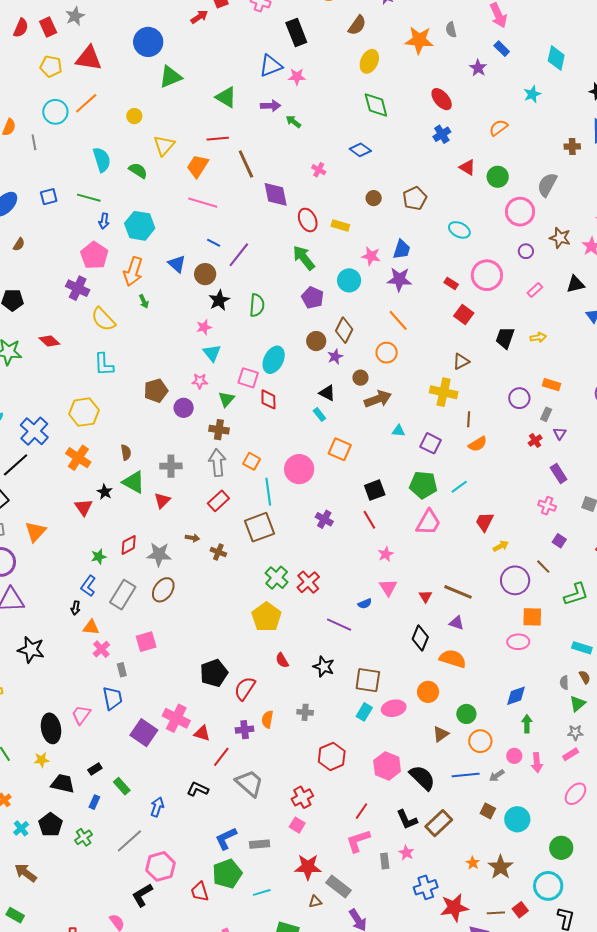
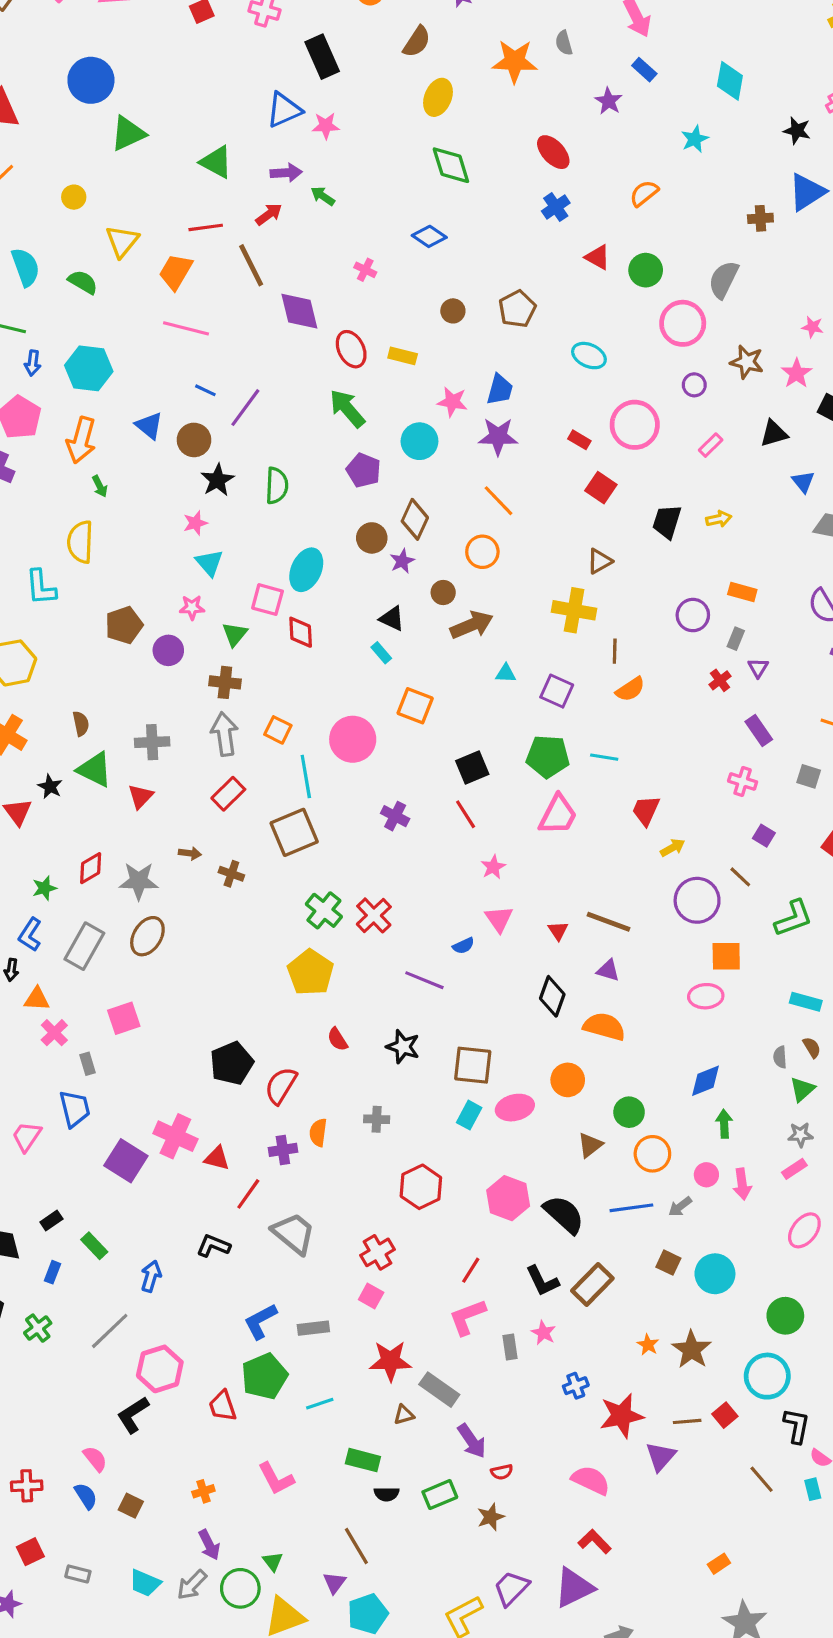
red arrow: (199, 17) -> (269, 214), moved
yellow semicircle: (103, 319) -> (80, 542), moved, turned 48
cyan line: (459, 487) -> (604, 757), turned 48
blue cross: (426, 887) -> (576, 1386), size x0.7

